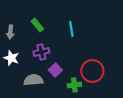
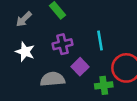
cyan line: (71, 29) -> (100, 40), moved
gray arrow: (10, 32) -> (24, 19), turned 40

